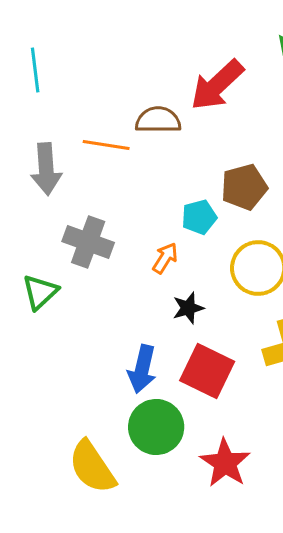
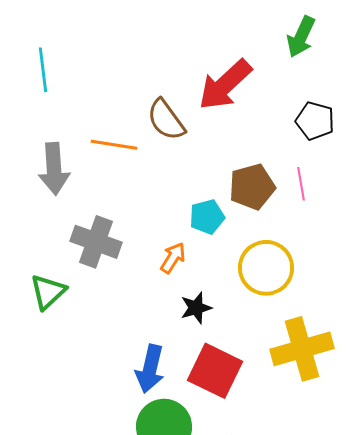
brown semicircle: (158, 120) -> (166, 120), turned -126

